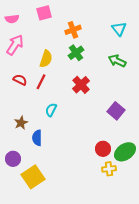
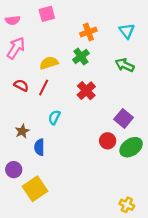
orange cross: (73, 30) -> (88, 32), moved
yellow semicircle: (46, 59) -> (49, 63), turned -126
red circle: (103, 149) -> (108, 141), moved
green ellipse: (125, 152) -> (131, 147), moved
yellow cross: (109, 169) -> (127, 205), moved, turned 32

